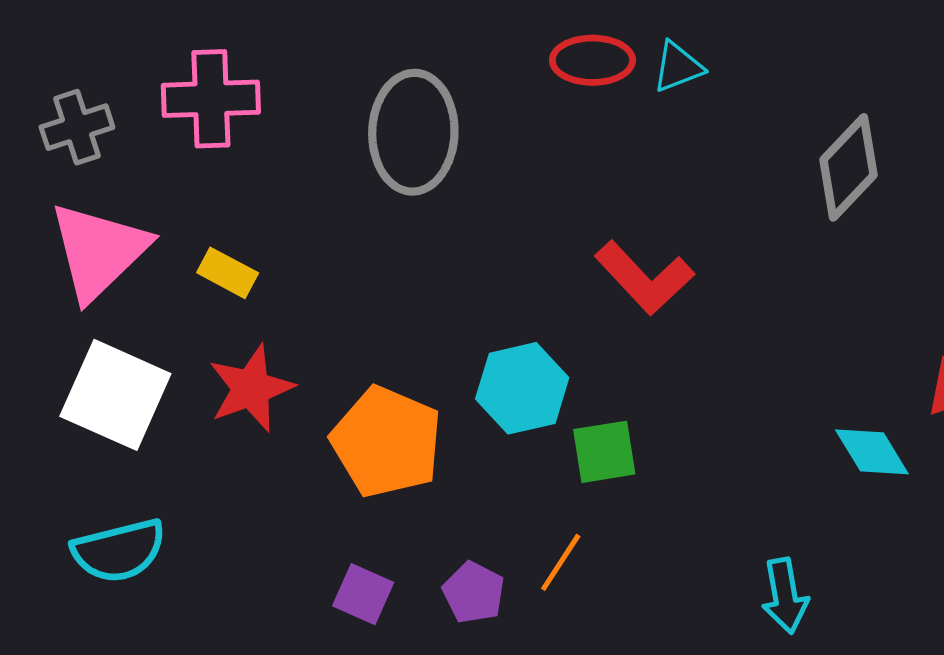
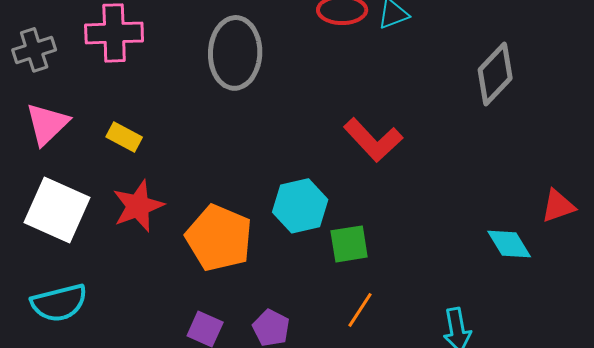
pink triangle: (99, 251) -> (47, 124), size x0.7
orange line: (561, 562) -> (360, 310), moved

